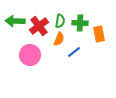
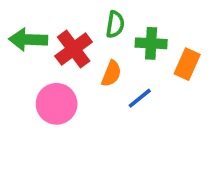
green semicircle: (60, 21) -> (115, 24), moved
orange rectangle: (99, 34) -> (187, 64), turned 35

